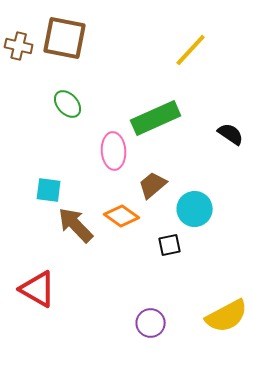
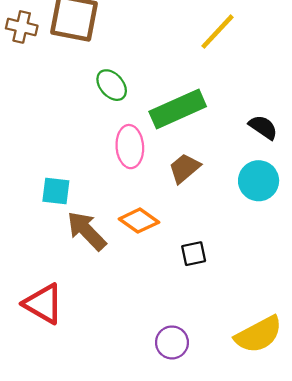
green ellipse: (68, 104) -> (112, 85), moved
brown trapezoid: (153, 185) -> (185, 168), moved
cyan circle: (195, 209) -> (259, 181), moved

